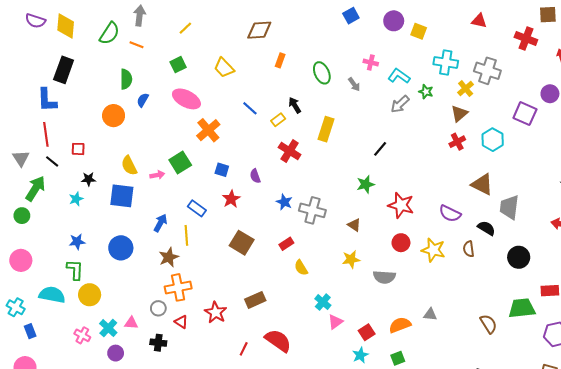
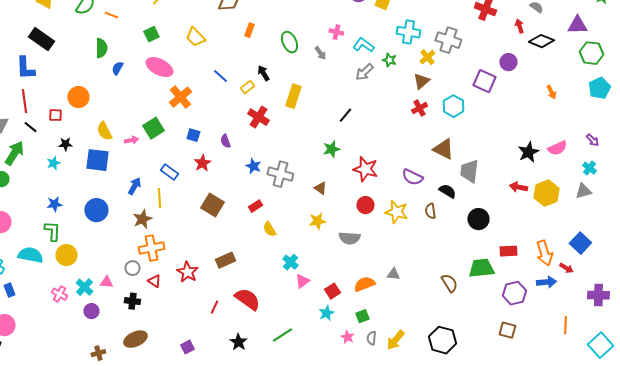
black rectangle: (64, 70) -> (41, 39), turned -75
orange circle: (114, 116) -> (78, 97), moved

